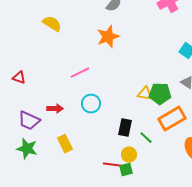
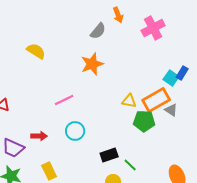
yellow triangle: (145, 94) -> (129, 101), moved
orange rectangle: (172, 119) -> (156, 100), moved
black rectangle: (125, 128) -> (109, 155), turned 60

